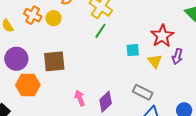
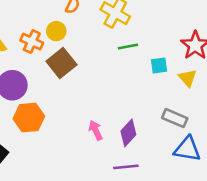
orange cross: (33, 15) -> (32, 42), moved
green line: (100, 31) -> (128, 47), moved, turned 49
brown square: (54, 61) -> (61, 63), moved, turned -30

